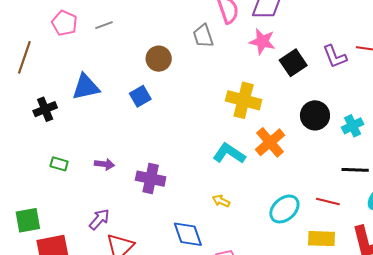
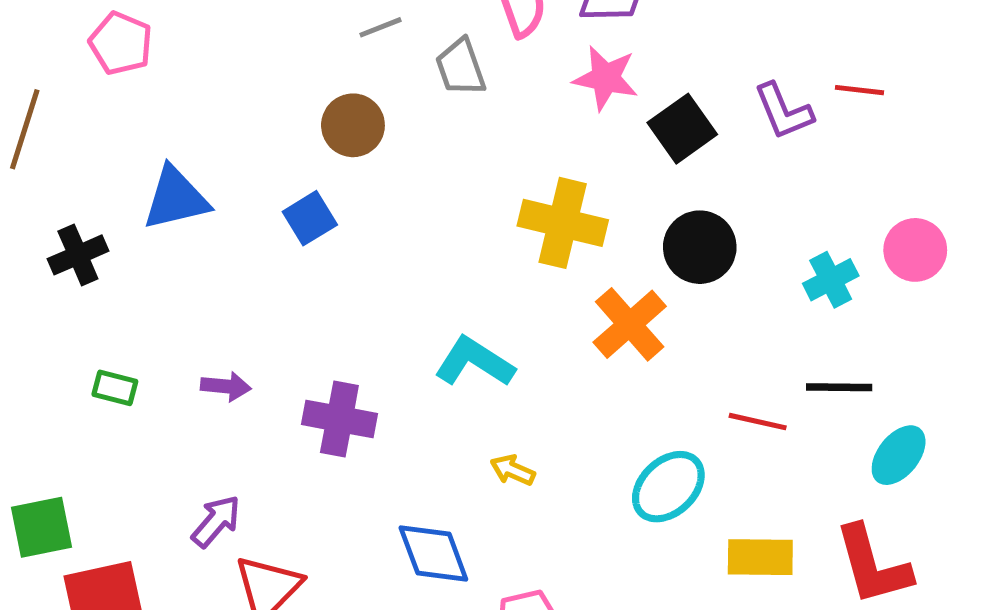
gray line: (104, 25) -> (381, 27), moved
black circle: (315, 115) -> (700, 247), moved
cyan L-shape: (229, 153) -> (474, 362), moved
red line: (328, 201) -> (758, 422), moved

